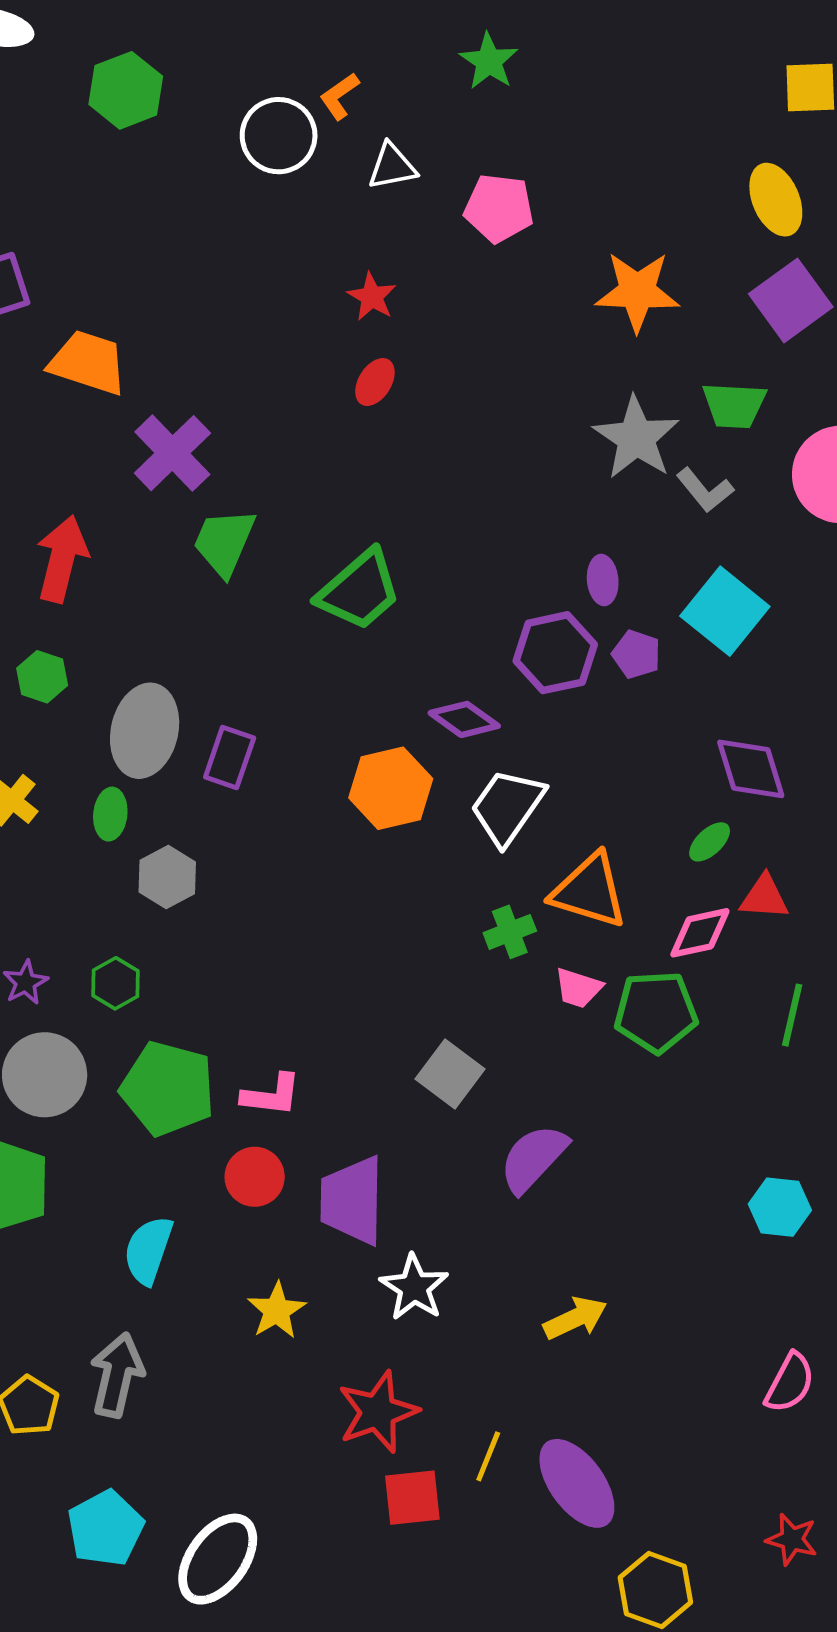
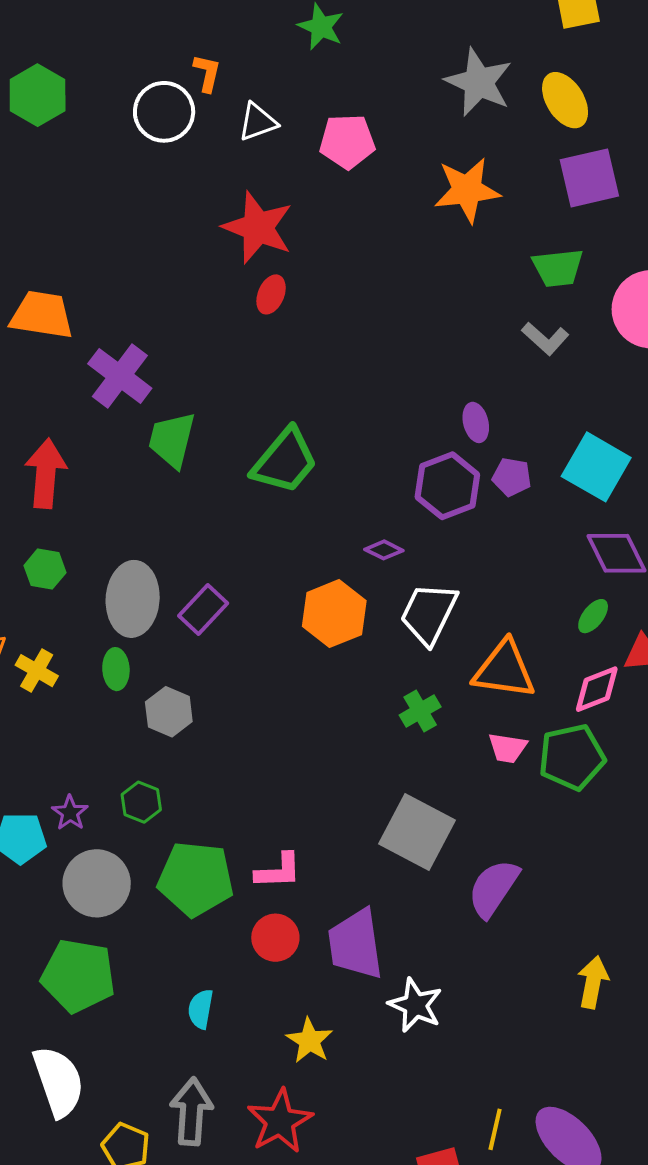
orange L-shape: (339, 96) -> (207, 73), turned 147
red star: (372, 297) -> (258, 228), size x1.8
purple square: (791, 300) -> (589, 178), turned 32
gray star: (636, 438) -> (479, 82), moved
cyan square: (725, 611) -> (596, 467), moved
purple diamond: (464, 719) -> (384, 550), size x0.7
purple rectangle: (230, 758) -> (203, 609), turned 33
green cross: (510, 932) -> (420, 711), moved
gray square: (450, 1074) -> (417, 832), size x1.4
cyan semicircle: (148, 1250) -> (201, 1009), size x0.7
yellow arrow: (575, 1318) -> (593, 982), moved, turned -45
red star: (378, 1412) -> (280, 1121), moved

